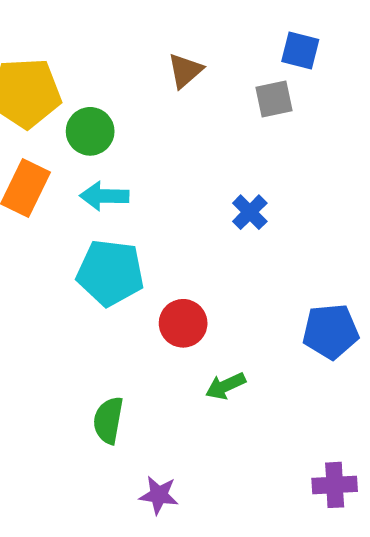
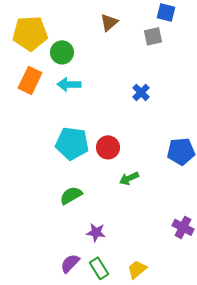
cyan pentagon: (110, 273) -> (72, 143), moved
green semicircle: (108, 420) -> (71, 195), turned 50
purple cross: (335, 485) -> (183, 227), turned 30

